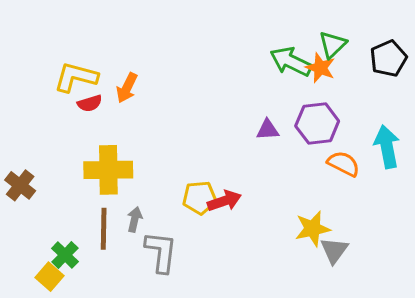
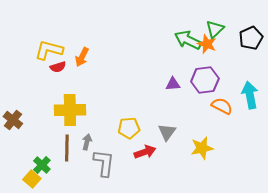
red arrow: (224, 201) -> (145, 152), moved
gray triangle: (334, 250) -> (167, 132), moved

